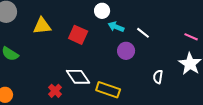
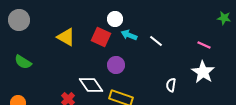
yellow triangle: (42, 26) -> (66, 37), moved, turned 36
red square: (78, 35) -> (101, 37), moved
purple circle: (126, 51) -> (116, 65), moved

